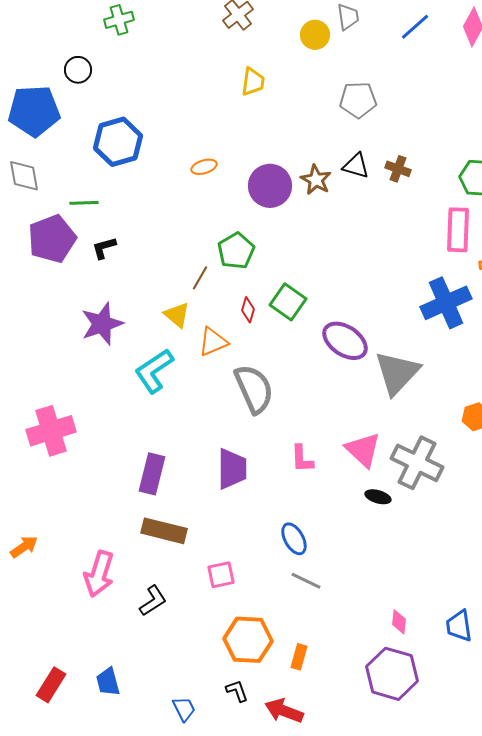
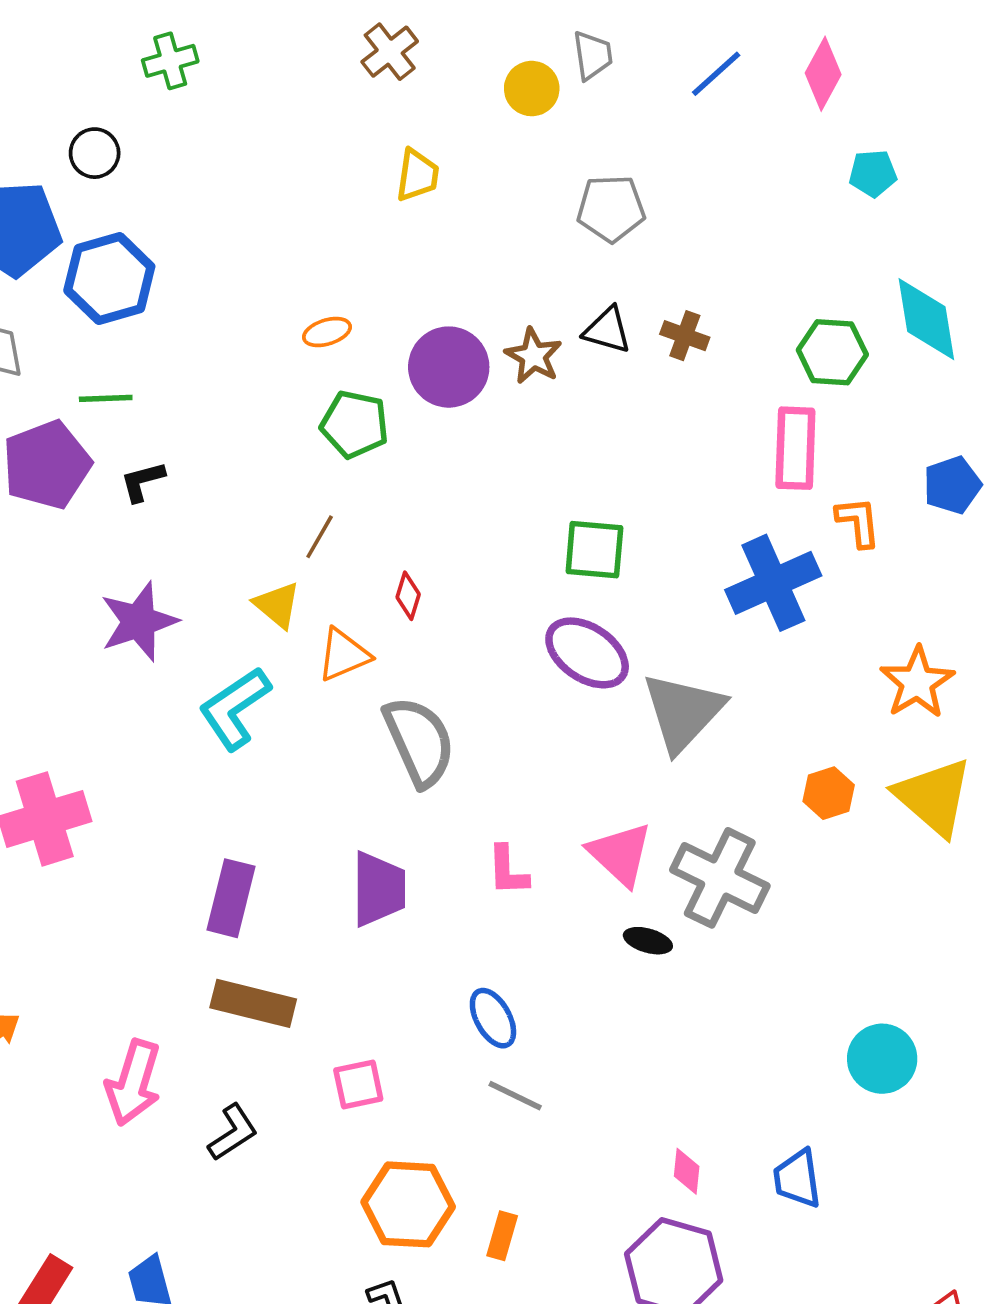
blue hexagon: (118, 142) -> (109, 279), moved
green pentagon: (236, 251) -> (355, 424), moved, turned -30
green square: (288, 302) -> (594, 550), moved, turned -30

